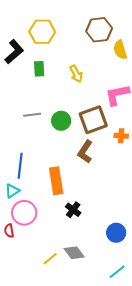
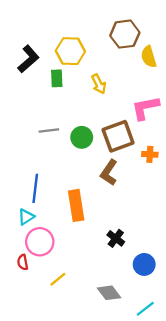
yellow hexagon: (42, 32) -> (70, 51), moved
black cross: (73, 210) -> (116, 238), moved
gray diamond: (74, 253) -> (109, 293), moved
yellow line: (50, 259) -> (58, 279), moved

